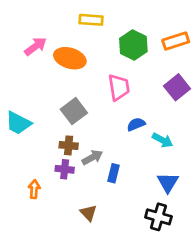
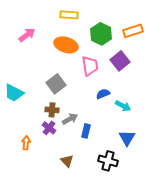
orange ellipse: (70, 58) -> (66, 45), moved
purple square: (177, 87) -> (120, 61), moved
purple cross: (65, 169) -> (49, 128), turned 32
black cross: (158, 217) -> (108, 161), moved

